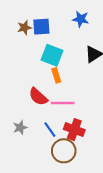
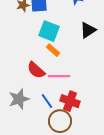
orange rectangle: (56, 75) -> (53, 50), turned -32
gray star: (20, 127) -> (19, 99), size x1.5

